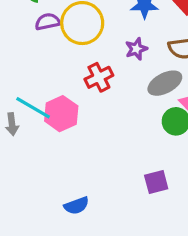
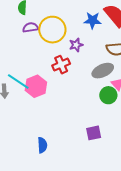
purple star: (136, 49) -> (76, 45), moved
blue semicircle: (76, 206) -> (42, 145), turned -77

